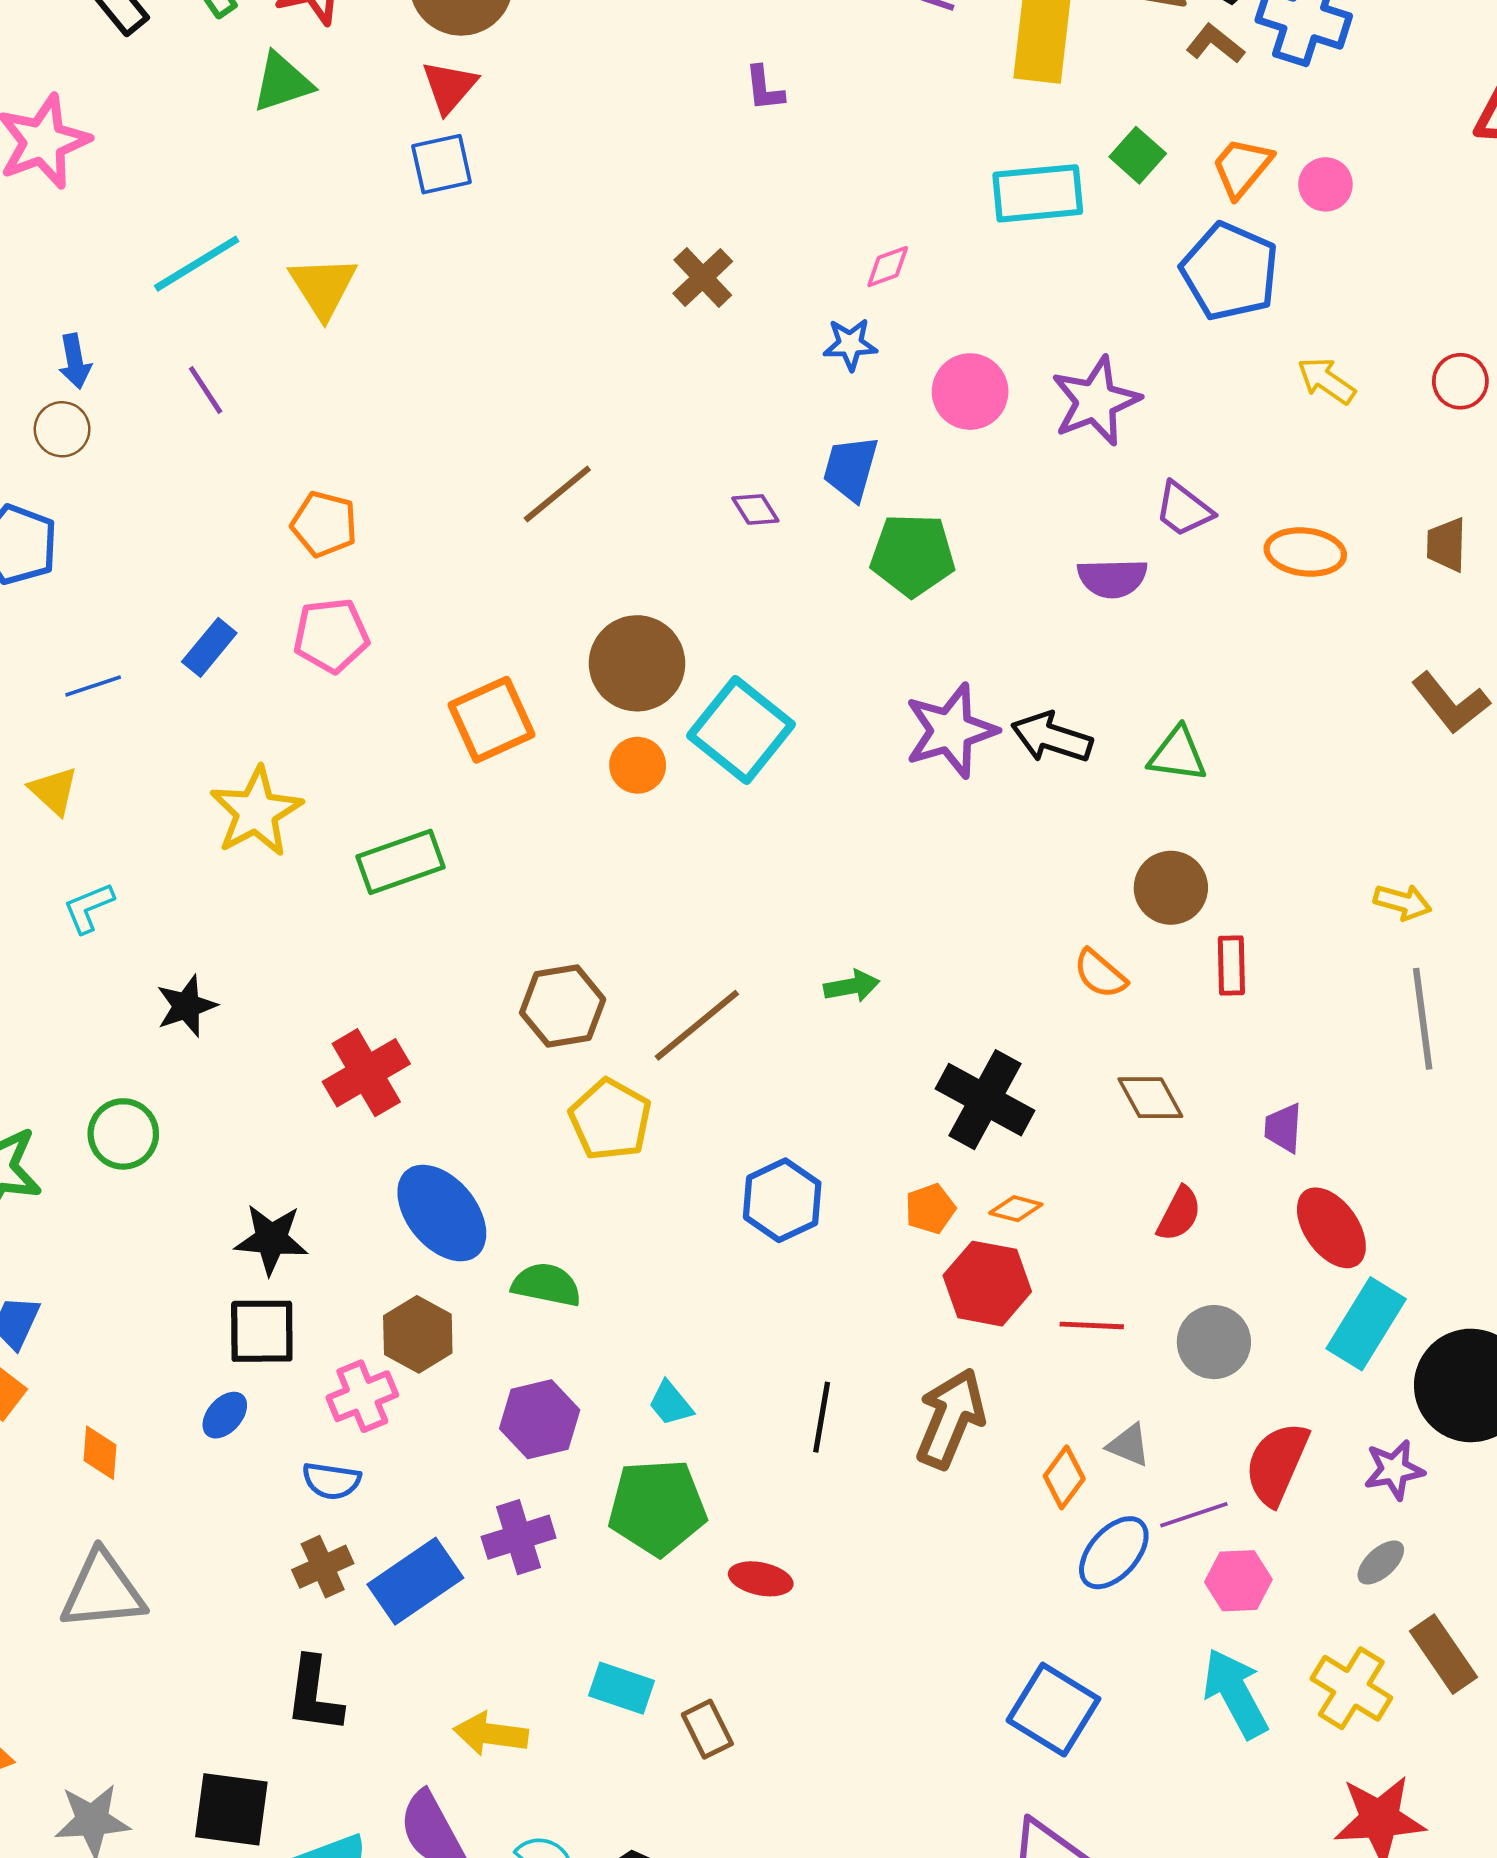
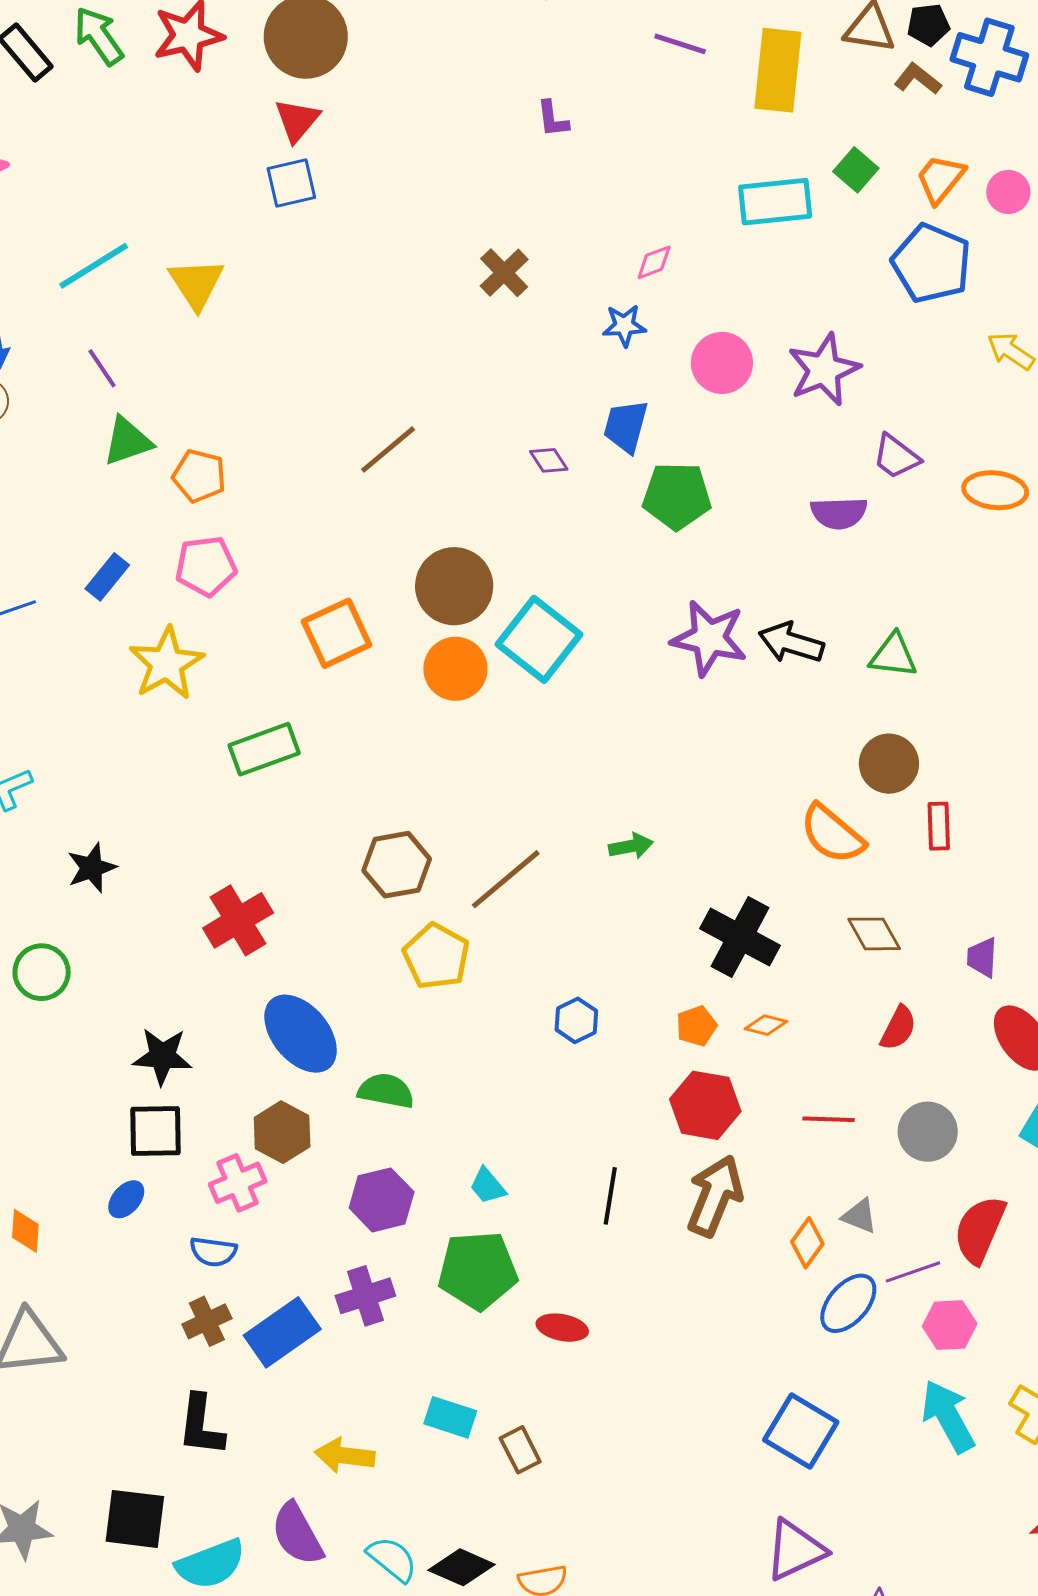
green triangle: (282, 82) -> (127, 441), moved
purple star: (951, 731) -> (709, 638), turned 30
orange circle: (638, 765) -> (455, 669), size x1.4
yellow star: (256, 812) -> (166, 664), moved
orange semicircle: (1100, 974) -> (832, 834), size x1.5
blue hexagon: (782, 1200) -> (576, 1020), size x0.7
red hexagon: (987, 1284) -> (705, 1105), moved

